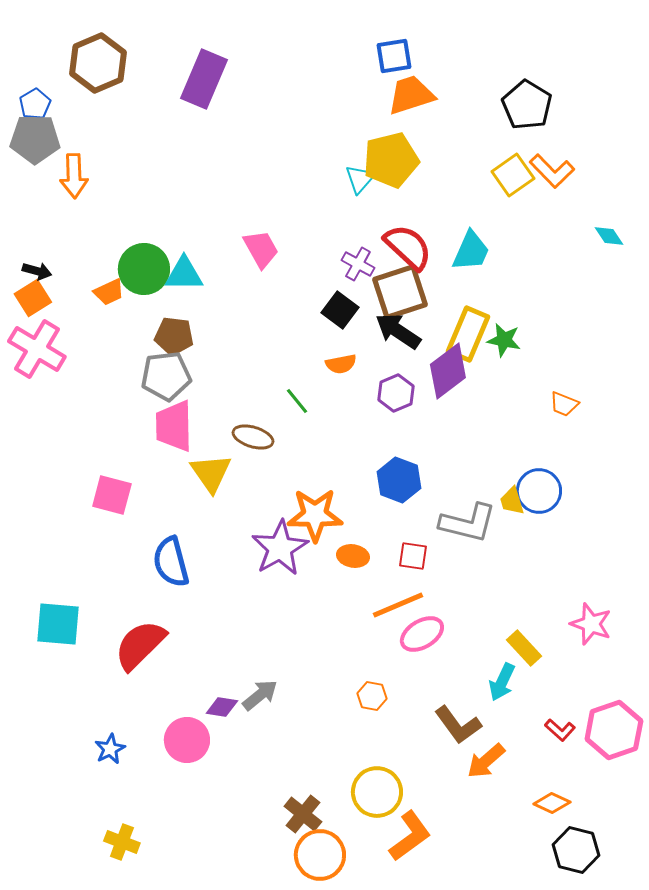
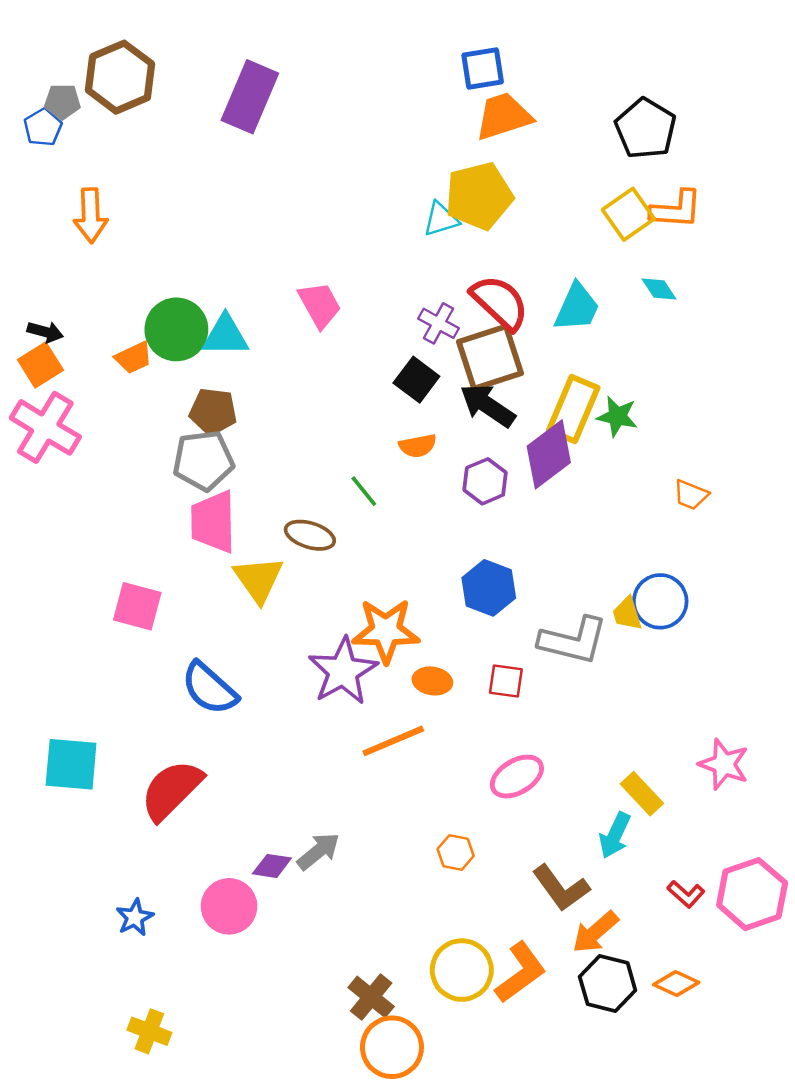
gray pentagon: (35, 139) -> (62, 102), moved, size x0.6
orange L-shape: (552, 171) -> (676, 209), turned -42
cyan triangle: (360, 179) -> (441, 219), turned 32
cyan diamond: (609, 236) -> (659, 289), moved
blue semicircle: (171, 562) -> (209, 688), turned -33
orange line: (398, 605) -> (393, 741), moved
orange L-shape: (410, 836) -> (521, 972), moved
black hexagon: (576, 850) -> (608, 984), moved

